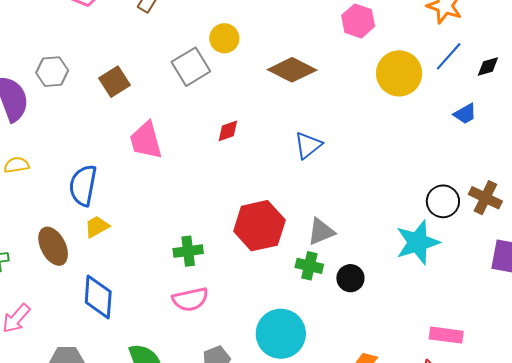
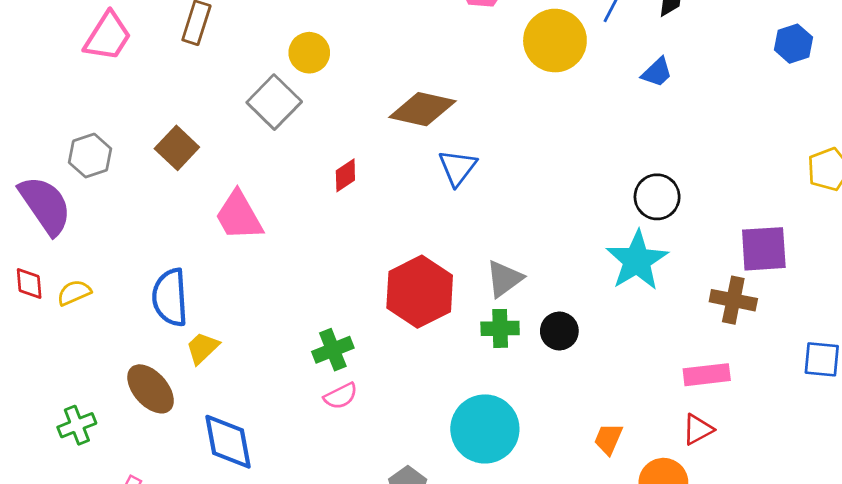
brown diamond: (292, 70) -> (422, 109), moved
brown cross: (485, 198) -> (733, 300), moved
pink semicircle: (190, 299) -> (341, 396), moved, size x0.7

